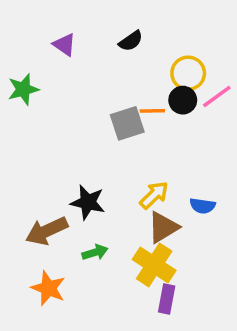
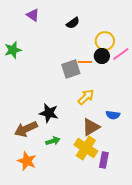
purple triangle: (65, 45) -> (33, 15), moved
yellow arrow: (154, 195) -> (86, 97), moved
purple rectangle: (167, 299) -> (104, 160), moved

